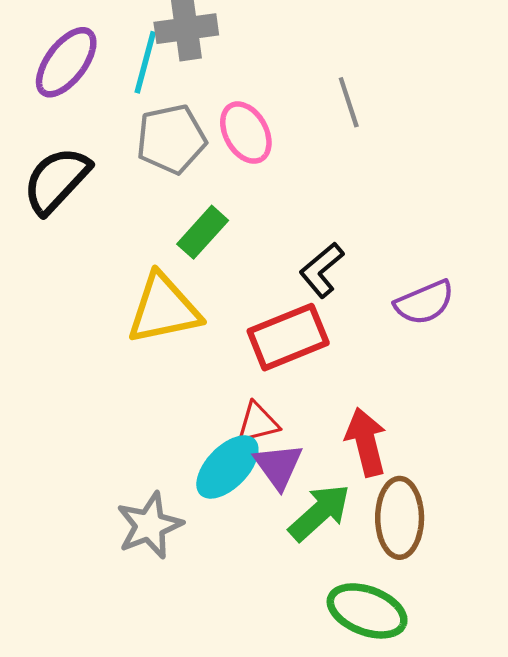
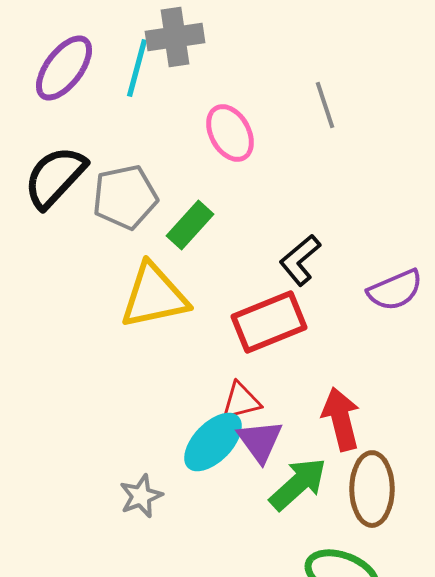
gray pentagon: (171, 139) -> (125, 197), moved
gray star: (150, 525) -> (141, 496), size x0.7

